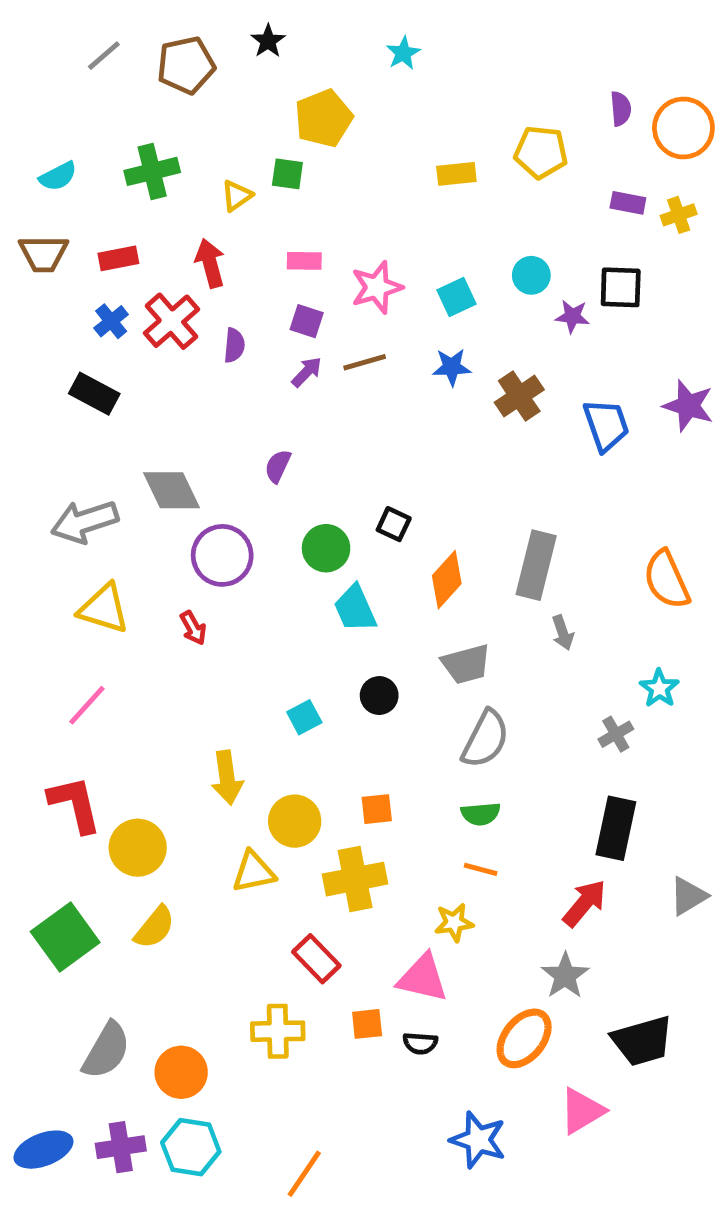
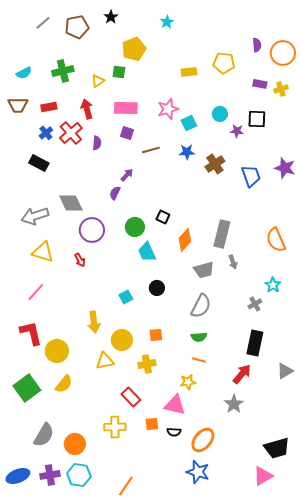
pink rectangle: (304, 261) -> (126, 108), size x1.6
pink star: (377, 287) -> (168, 109), moved
purple arrow: (307, 372) -> (127, 175), moved
gray trapezoid: (466, 664) -> (204, 270), moved
yellow cross: (355, 879) -> (147, 364), size x0.7
orange ellipse: (524, 1038) -> (203, 440), moved
black trapezoid: (642, 1041) -> (277, 448), moved
pink triangle: (582, 1111) -> (263, 476), moved

